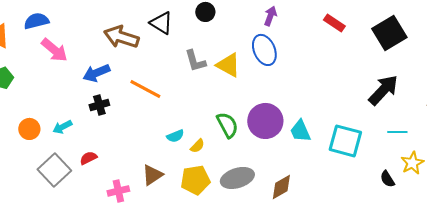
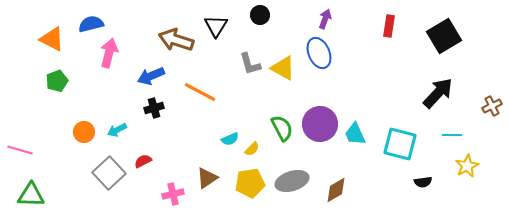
black triangle: (161, 23) -> (216, 26), turned 30
red rectangle: (334, 23) -> (389, 26), turned 65
pink arrow: (54, 50) -> (109, 53), turned -116
black semicircle: (387, 179) -> (423, 182), moved, turned -66

